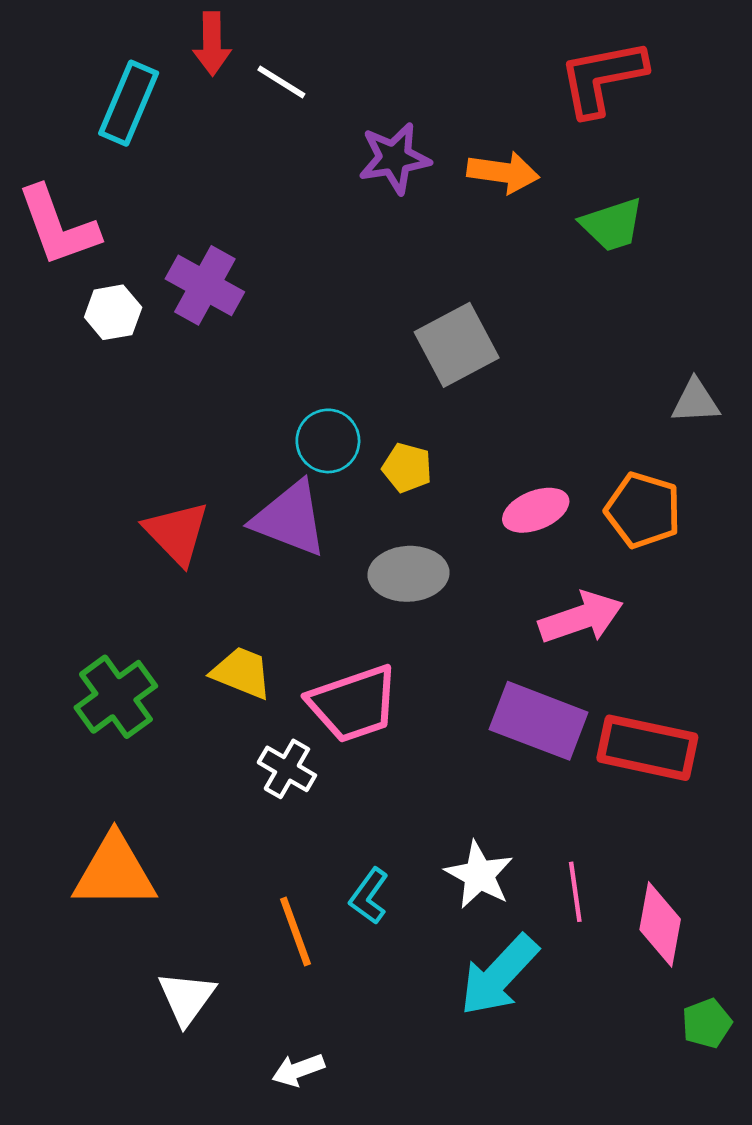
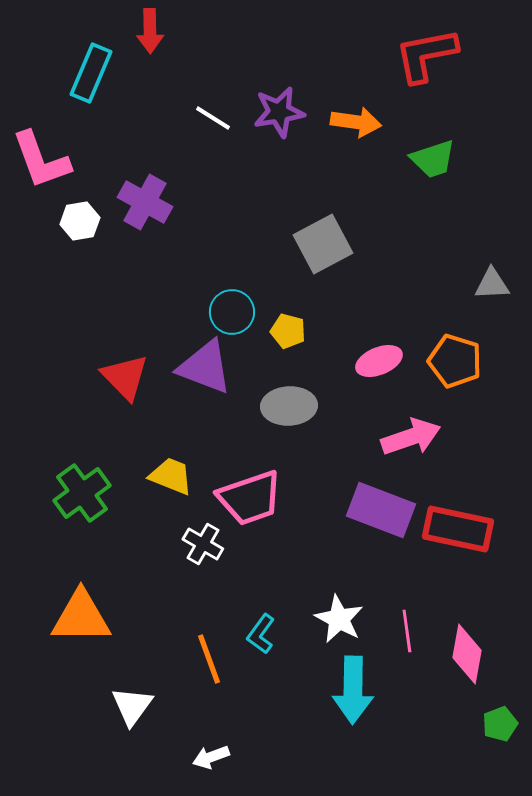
white line: (281, 82) -> (213, 118), moved
cyan arrow: (499, 975) -> (353, 690), turned -42

